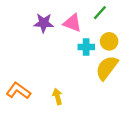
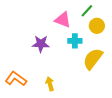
purple star: (44, 23) -> (41, 44), moved
yellow circle: (109, 41) -> (97, 26), moved

